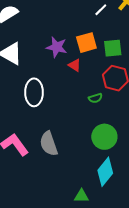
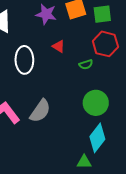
red triangle: (75, 65) -> (59, 46), moved
gray semicircle: (49, 144) -> (40, 111), turned -125
green triangle: (81, 196) -> (84, 162), moved

